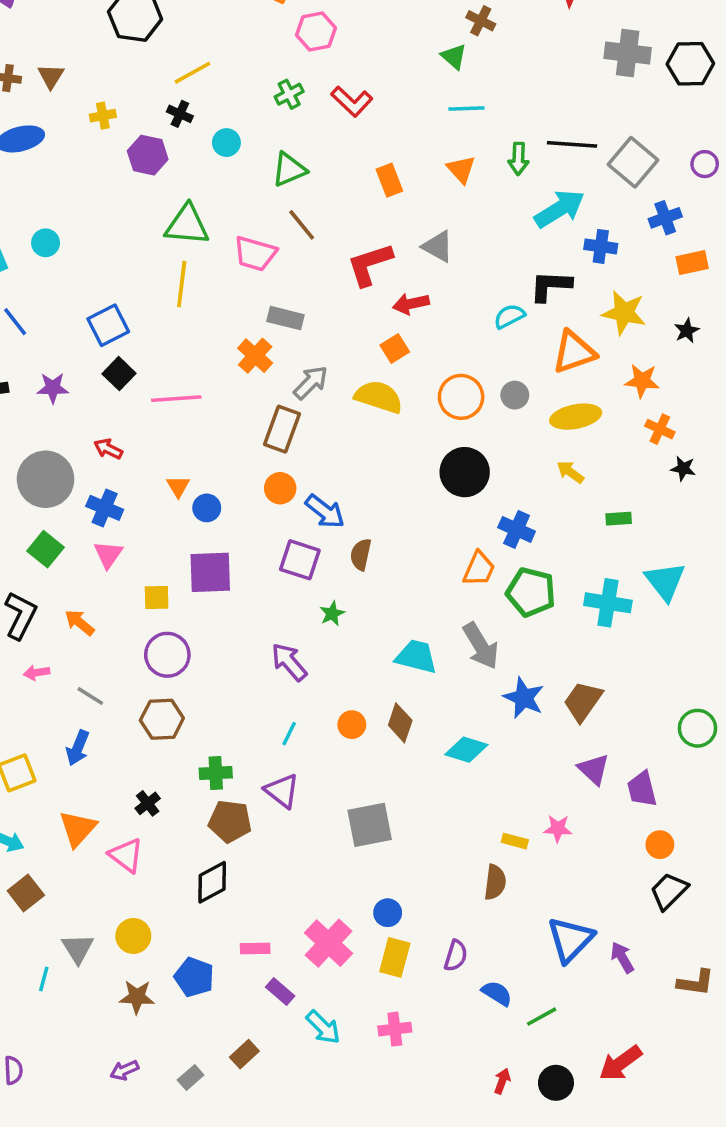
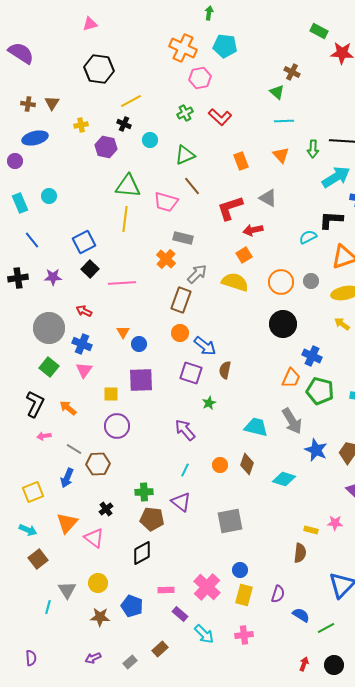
brown hexagon: (162, 719) -> (98, 464), moved

